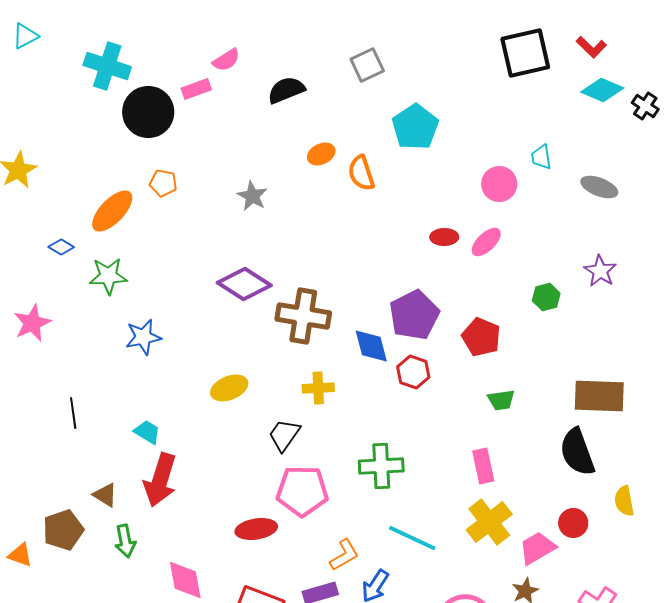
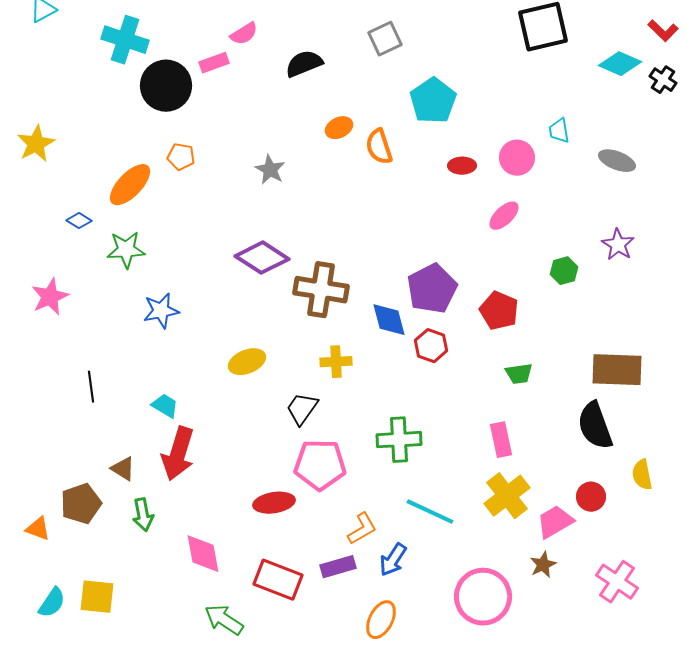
red L-shape: (591, 47) -> (663, 31), moved
red ellipse: (444, 237) -> (462, 166), moved

